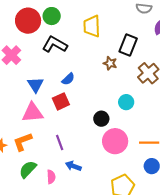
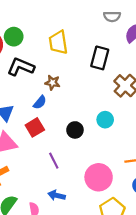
brown star: (110, 63) -> (52, 83), moved
black circle: (101, 119) -> (75, 130), moved
pink circle: (115, 141) -> (99, 177), moved
purple line: (60, 143) -> (54, 161), moved

